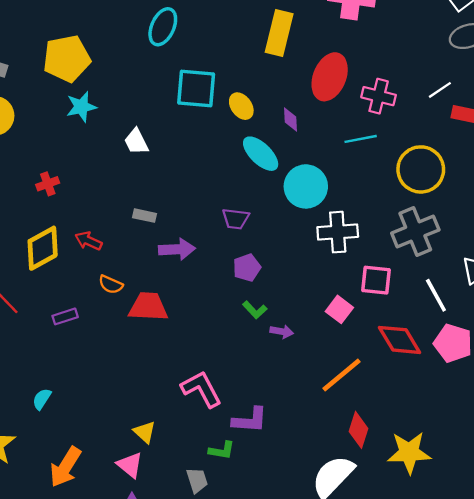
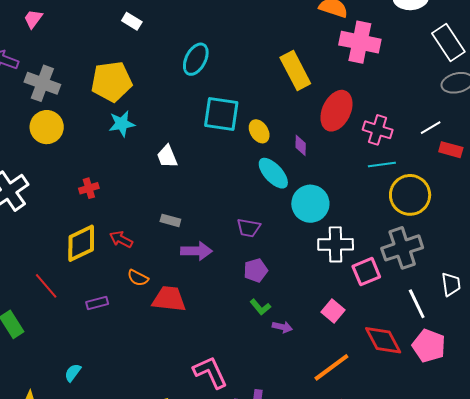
yellow rectangle: (279, 33) -> (295, 71), turned -45
cyan line: (361, 139) -> (382, 165), moved
pink square: (376, 280) -> (366, 272), moved, turned -32

